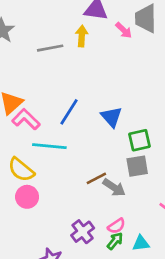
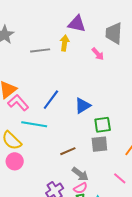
pink arrow: (124, 30) -> (98, 54), moved
blue triangle: (111, 117) -> (83, 106), turned 36
gray arrow: (114, 187) -> (80, 174), moved

